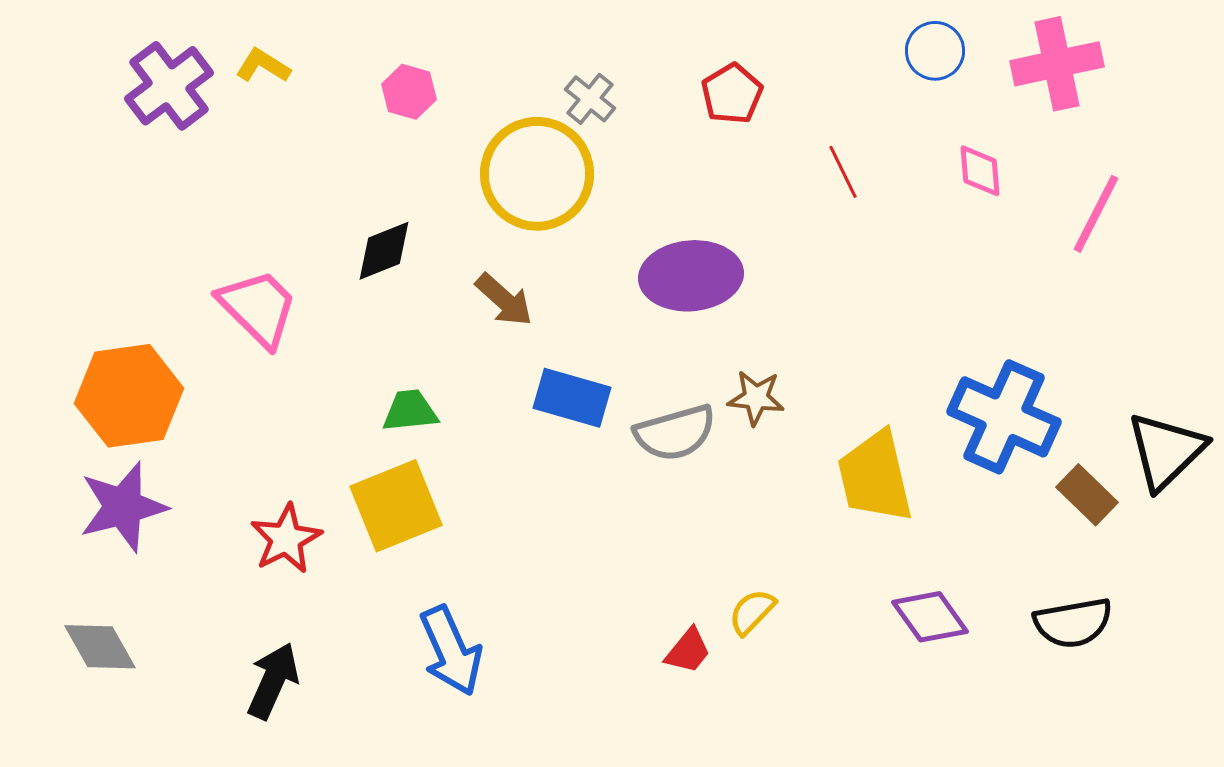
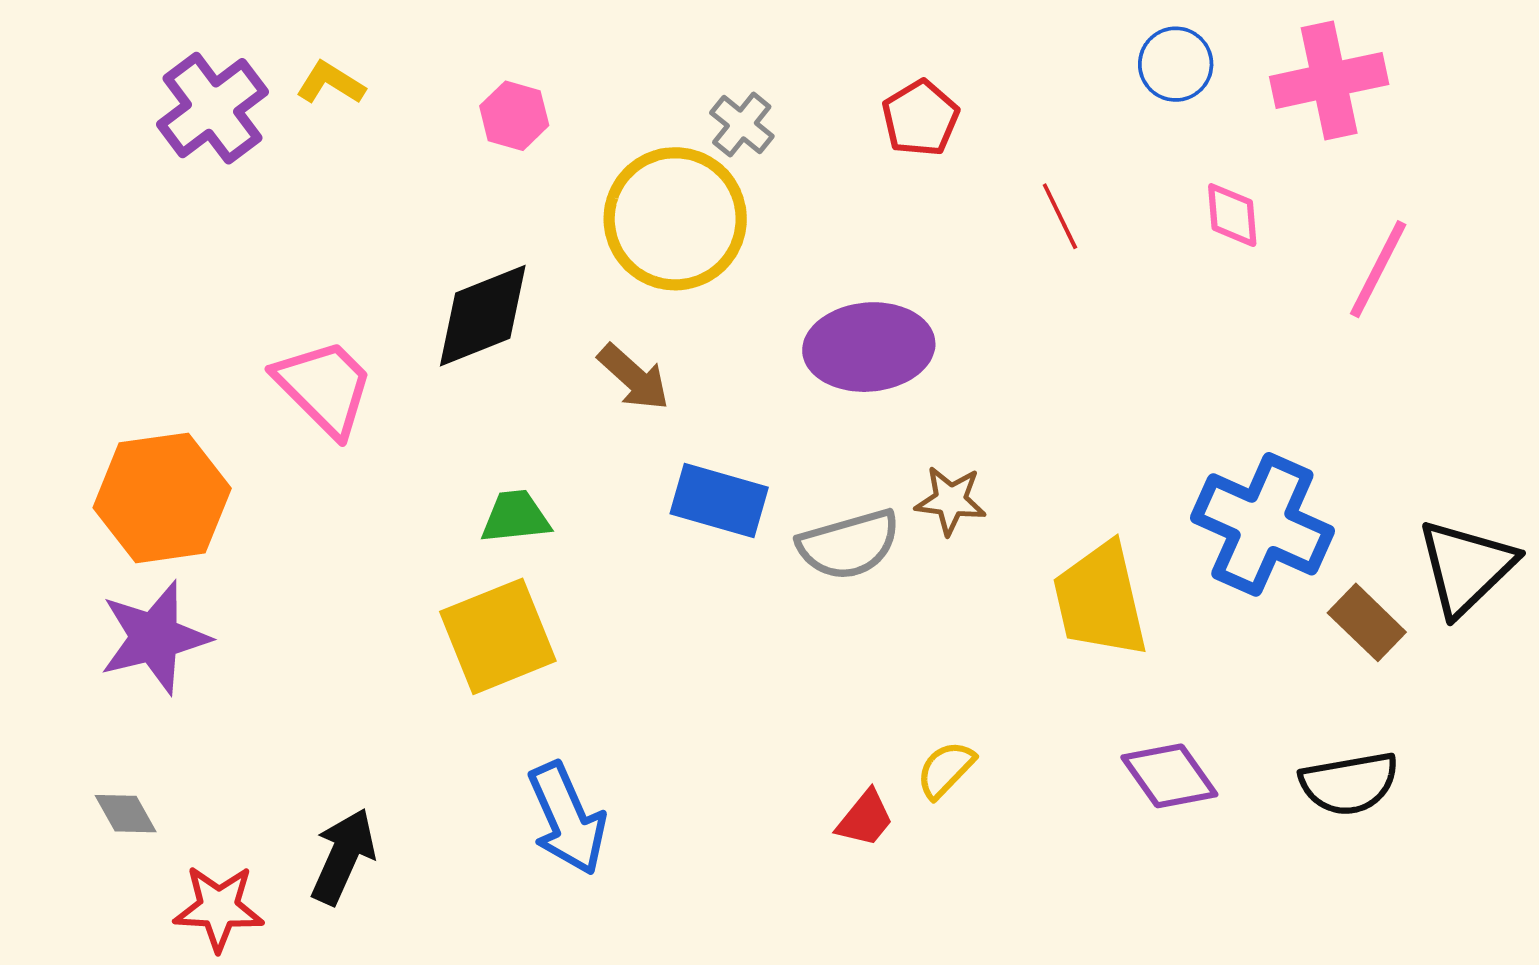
black diamond: (384, 251) -> (483, 316), size x1.4
red star: (286, 539) -> (219, 908), moved, turned 30
gray diamond: (100, 647) -> (126, 814), size x0.7

